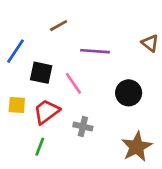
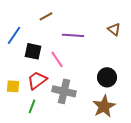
black circle: (129, 93) -> (107, 77), moved
yellow square: (17, 105) -> (13, 86), moved
gray cross: (83, 127) -> (64, 91), size x1.6

